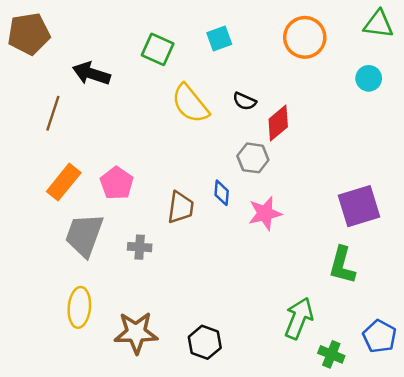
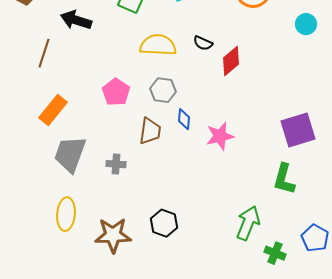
yellow semicircle: (190, 104) -> (158, 45), turned 132
gray hexagon: (253, 158) -> (163, 90), moved
pink pentagon: (117, 183) -> (116, 92), moved
black hexagon: (205, 342) -> (164, 223), moved

